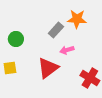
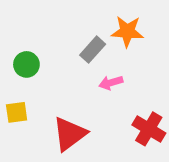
red triangle: (48, 68) -> (69, 134), moved

